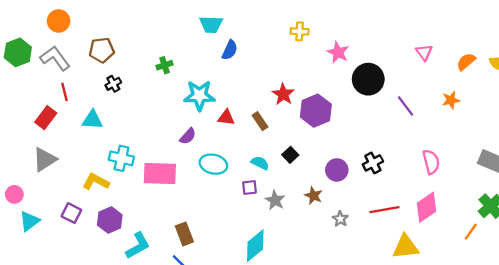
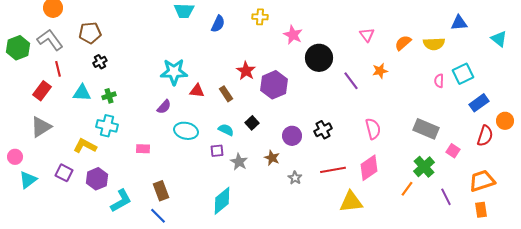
blue semicircle: (230, 50) -> (218, 24), moved
green hexagon: (18, 52) -> (18, 48), moved
green cross: (165, 65) -> (109, 96), moved
orange star: (451, 100) -> (380, 71), moved
pink rectangle: (160, 173) -> (143, 149), moved, size x0.5

